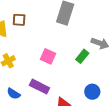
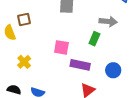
purple rectangle: (40, 87) -> (80, 65), moved

